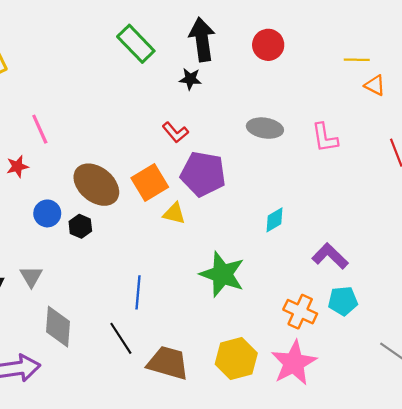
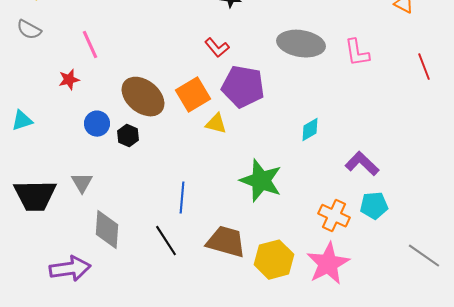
gray ellipse: (265, 128) -> (301, 44), size x1.4
brown trapezoid: (168, 363) -> (226, 242), moved

